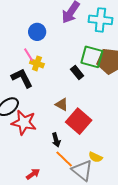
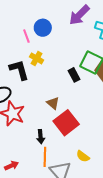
pink line: (28, 55) -> (26, 36), moved
yellow semicircle: (95, 157) -> (83, 156), moved
orange line: (64, 159) -> (45, 157), turned 36

